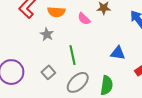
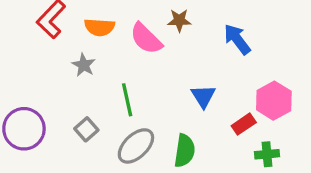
pink semicircle: (84, 19) -> (146, 39), size x1.5
blue triangle: (118, 53) -> (203, 96), turned 49

